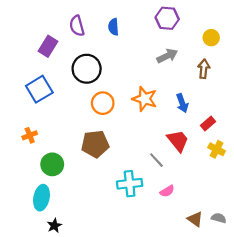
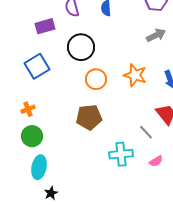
purple rectangle: (48, 46) -> (45, 26), turned 42
green circle: (52, 164) -> (32, 136), moved

